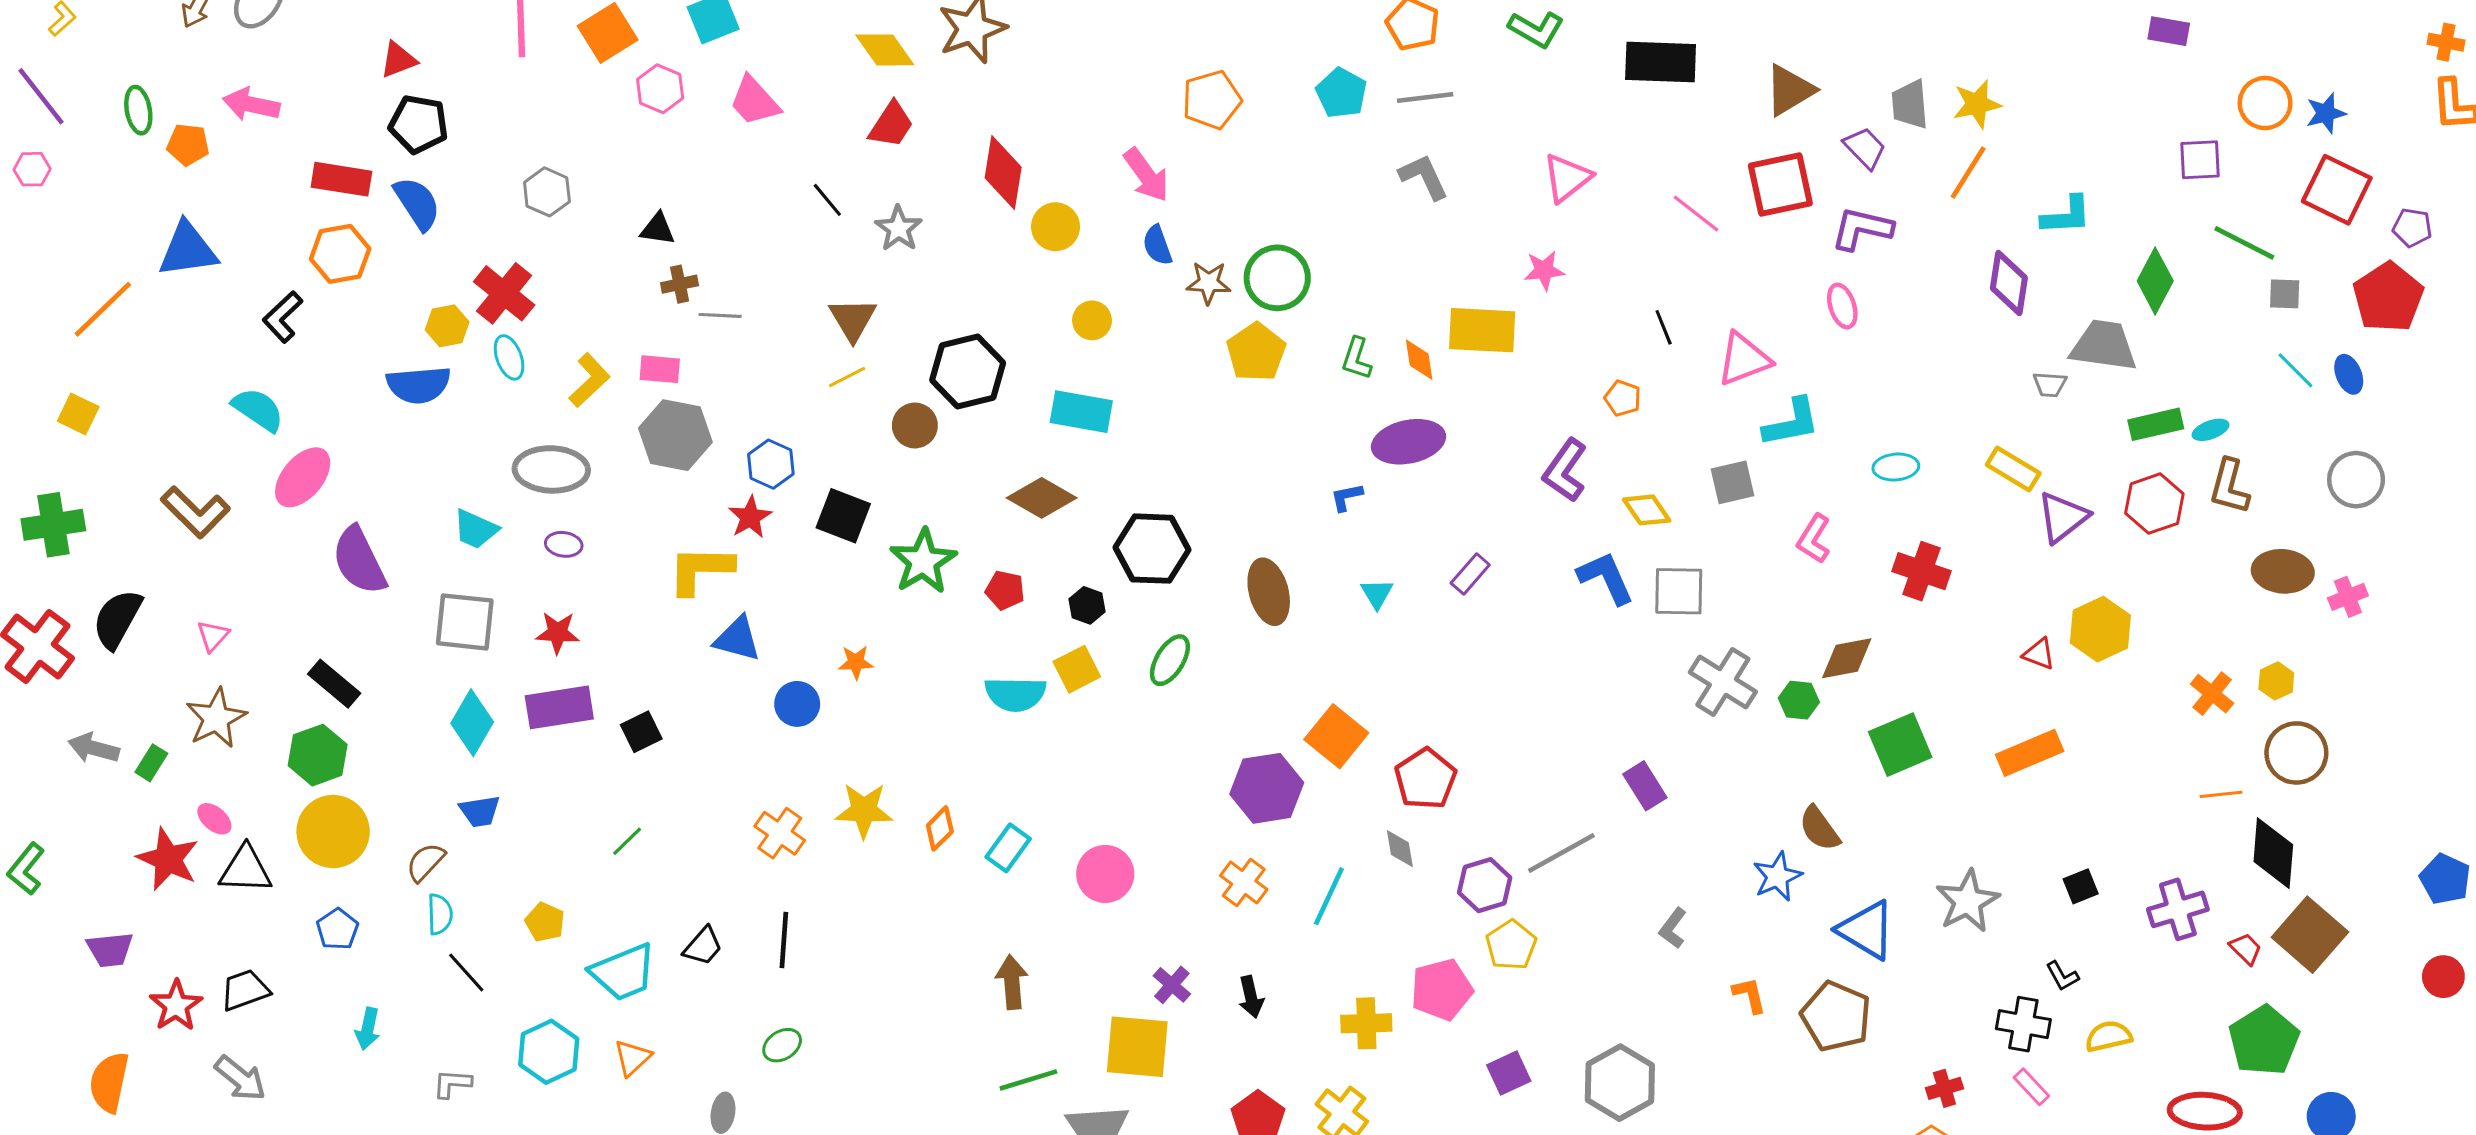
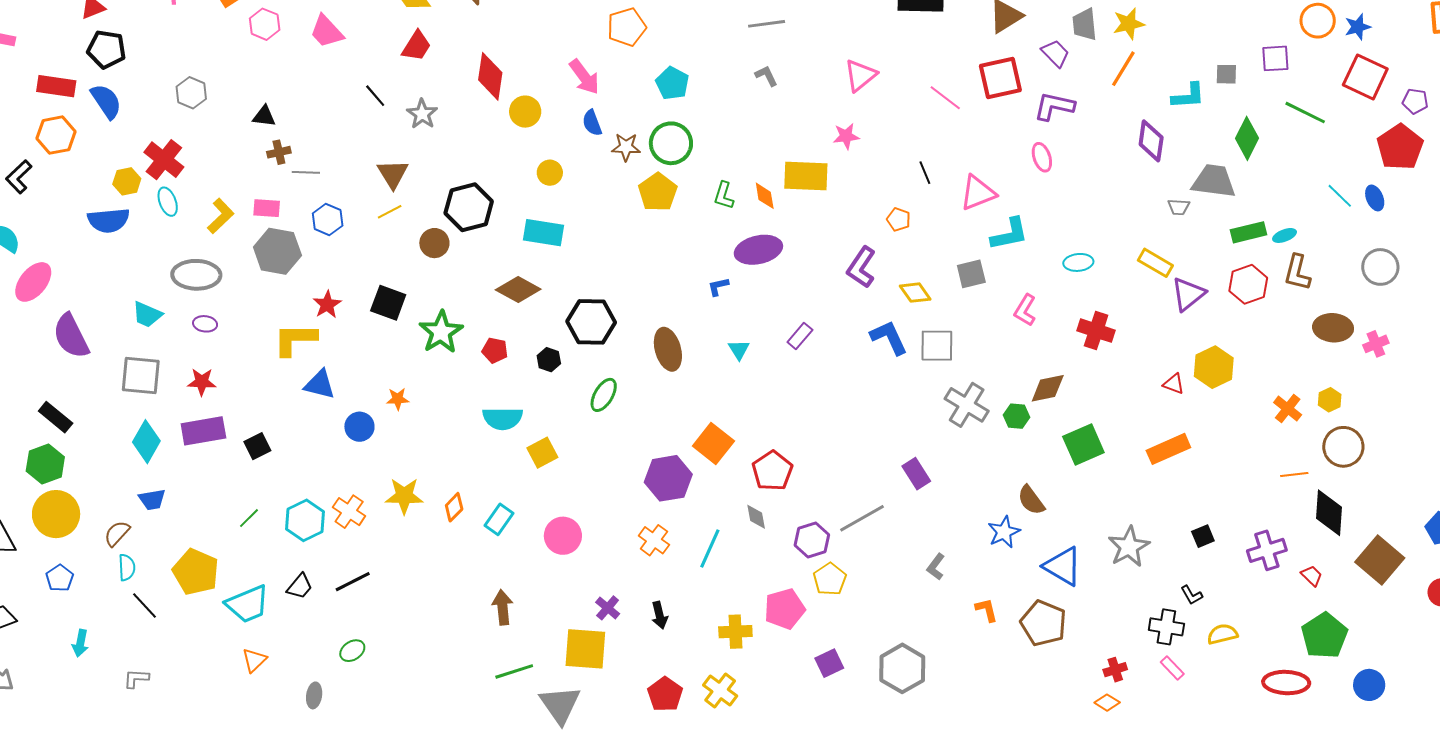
cyan pentagon: (1341, 93) -> (672, 83), moved
gray L-shape: (1424, 177) -> (766, 76), size x0.7
gray square: (2285, 294) -> (1226, 74), moved
blue hexagon: (771, 464) -> (328, 219), moved
yellow square: (1077, 669) -> (542, 453), moved
yellow pentagon: (545, 922) -> (196, 572), size x1.8
brown square: (2310, 935) -> (1380, 560), moved
black line: (784, 940) -> (353, 582), turned 60
cyan hexagon: (549, 1052) -> (305, 520), moved

